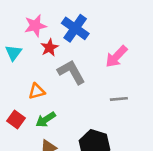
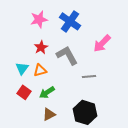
red star: (50, 48) -> (41, 47), moved
cyan triangle: (14, 53) -> (22, 68), moved
gray line: (119, 99) -> (89, 76), moved

